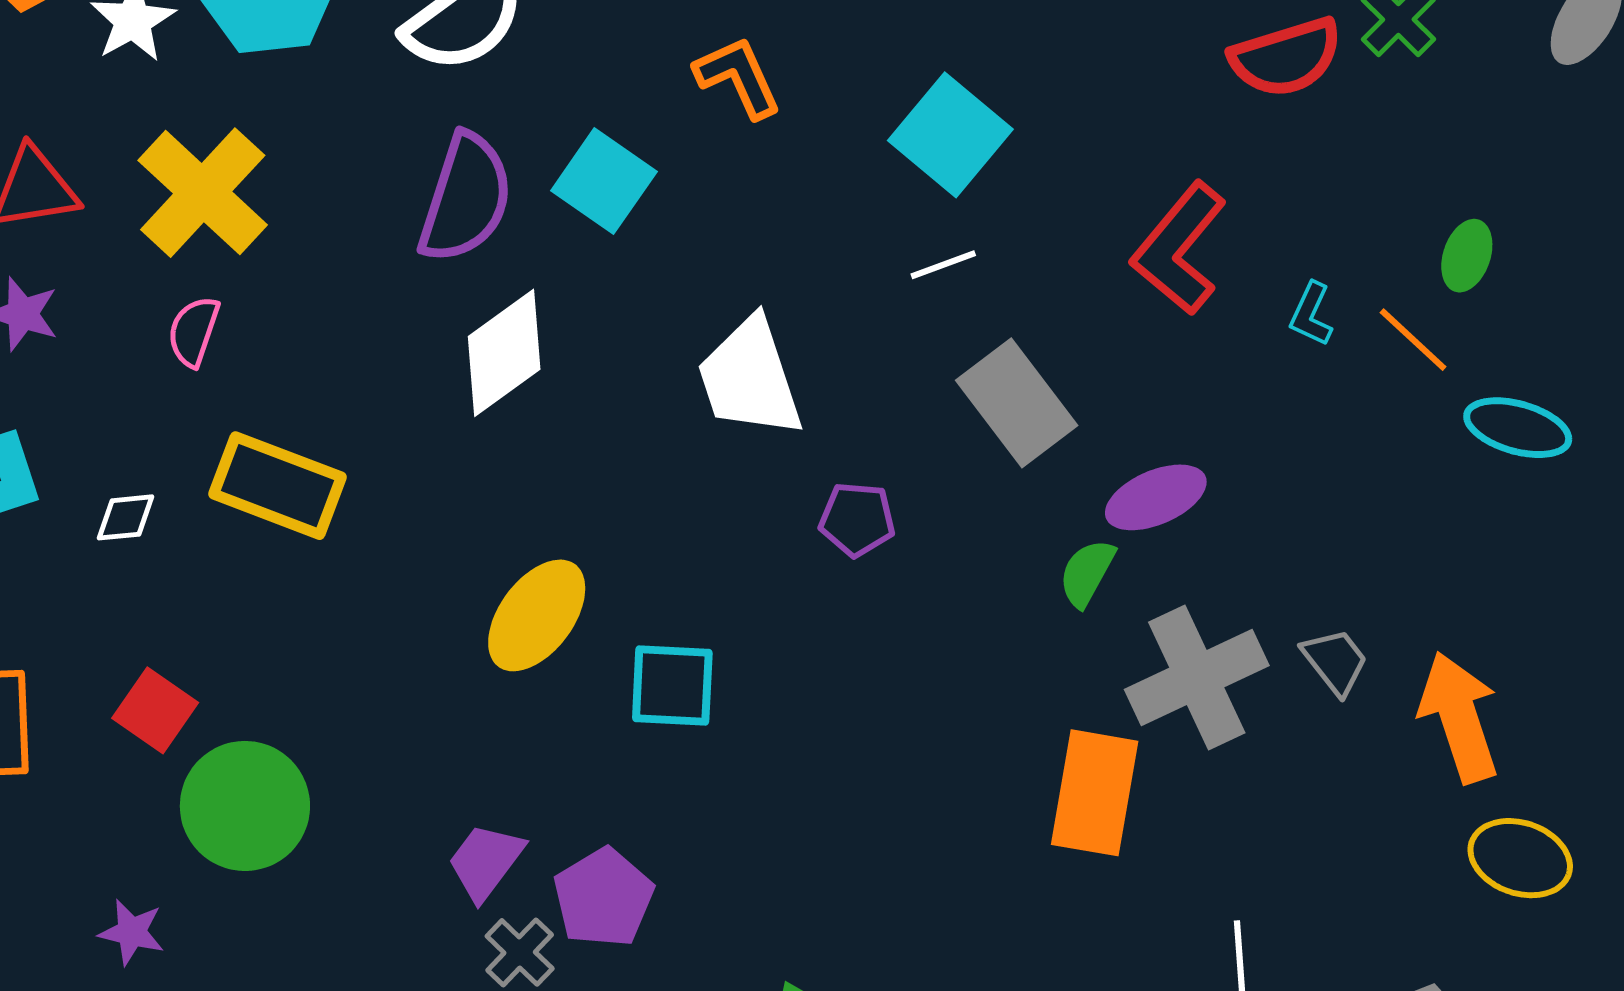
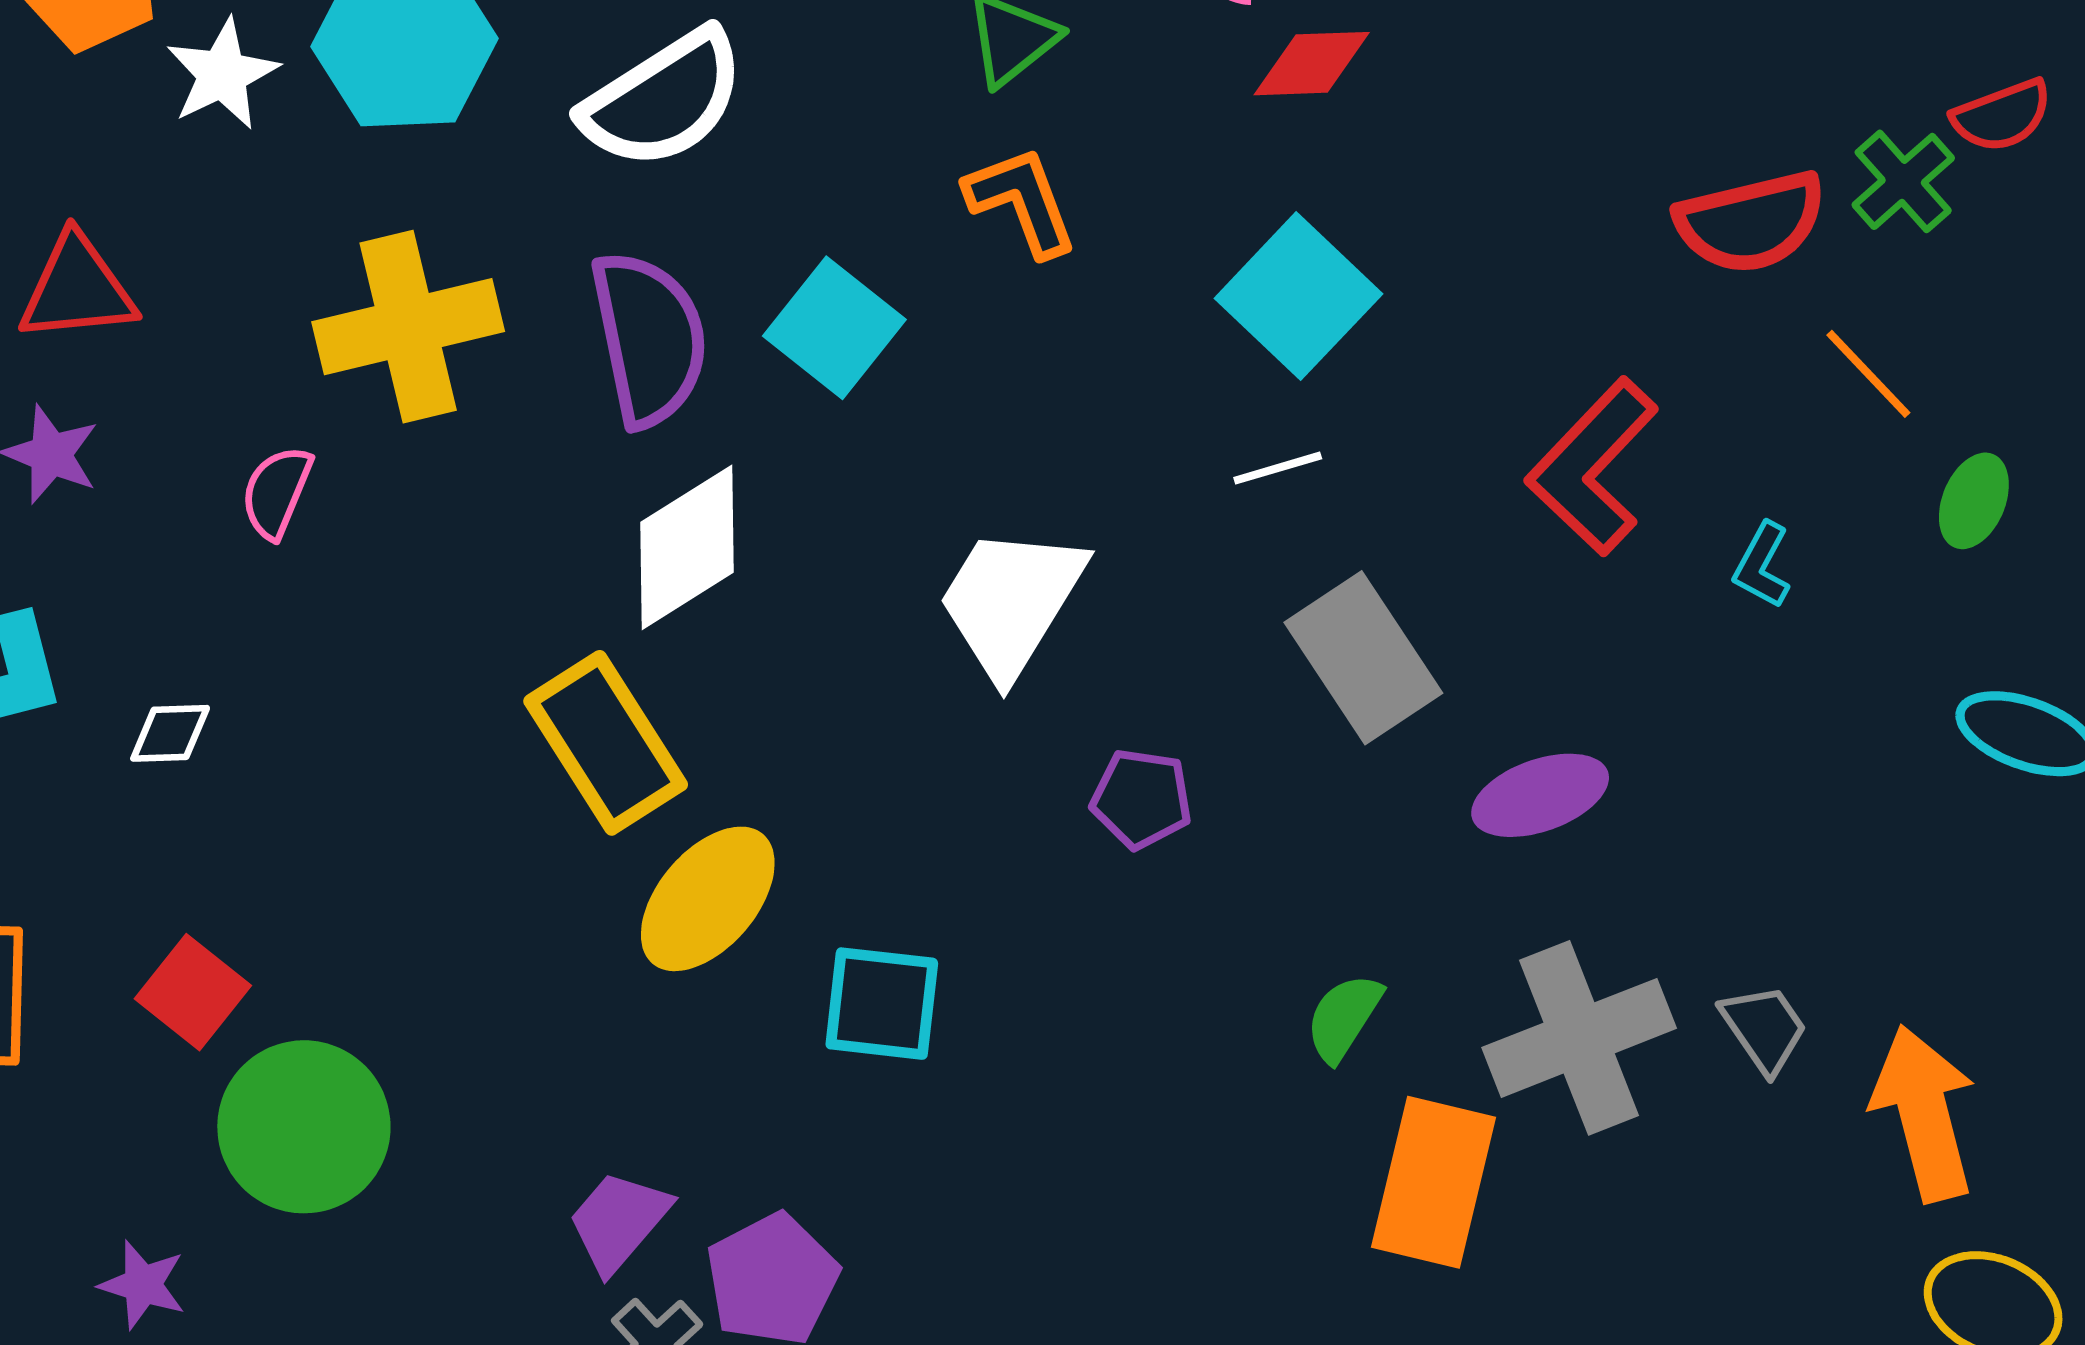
yellow cross: (203, 193) -> (408, 327), moved, turned 30
purple semicircle: (466, 198) -> (649, 339), turned -33
orange line: (1413, 340) -> (1868, 374), moved
white trapezoid: (750, 378) -> (1011, 602), turned 46
yellow rectangle: (277, 486) -> (606, 743), moved, turned 33
green semicircle: (1087, 573) -> (1344, 1017), moved

